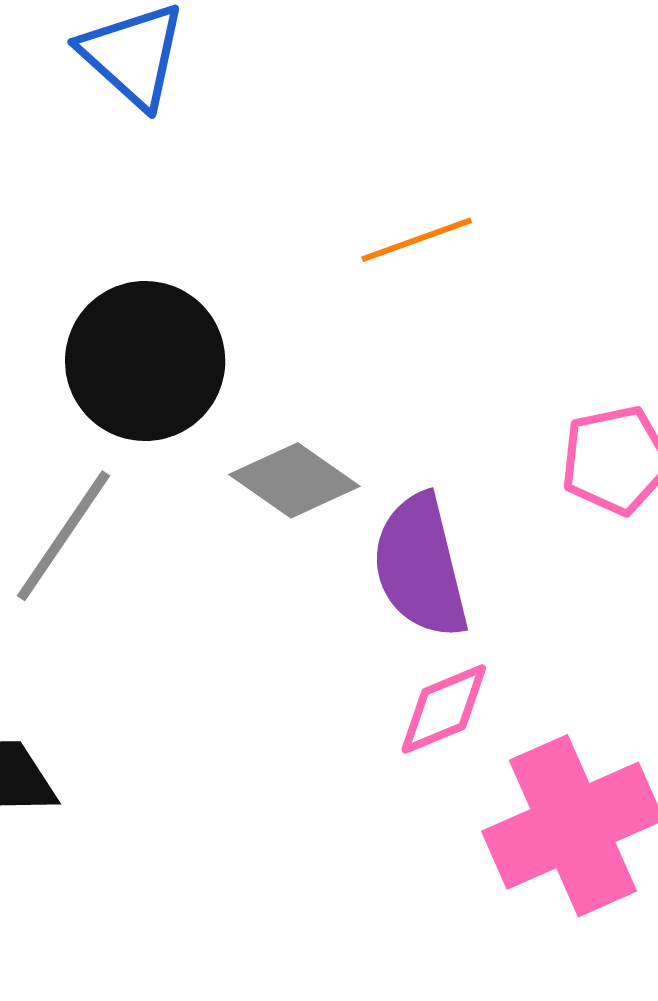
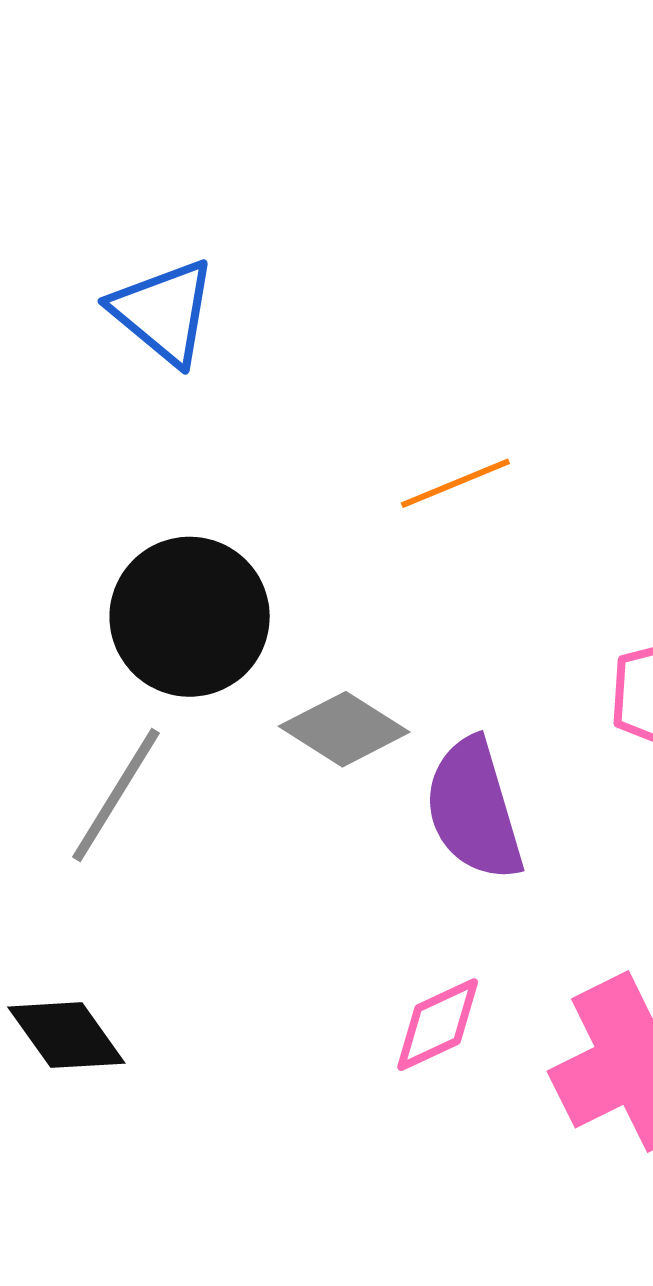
pink diamond: (444, 709) -> (438, 1025), moved

